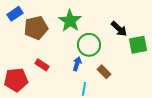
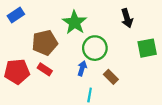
brown pentagon: (36, 28) -> (45, 43), moved
black arrow: (119, 29) -> (127, 18), moved, turned 30
red pentagon: (16, 80) -> (17, 72), moved

